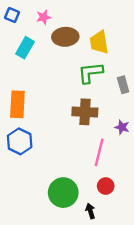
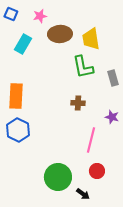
green L-shape: (90, 73) -> (83, 67), turned -95
brown cross: (85, 112) -> (78, 103), size x0.6
black arrow: (90, 211) -> (83, 194), turned 144

